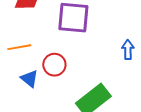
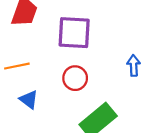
red circle: (54, 65) -> (75, 78), moved

